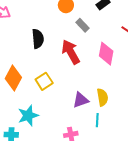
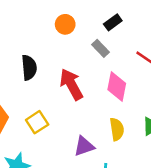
gray rectangle: (83, 25) -> (100, 48), moved
yellow semicircle: (102, 97) -> (117, 129), moved

